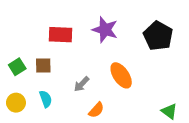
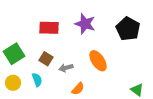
brown square: (43, 66) -> (46, 59), moved, turned 32
green square: (17, 67) -> (14, 54), size x1.5
gray arrow: (82, 84) -> (66, 68), turned 32

